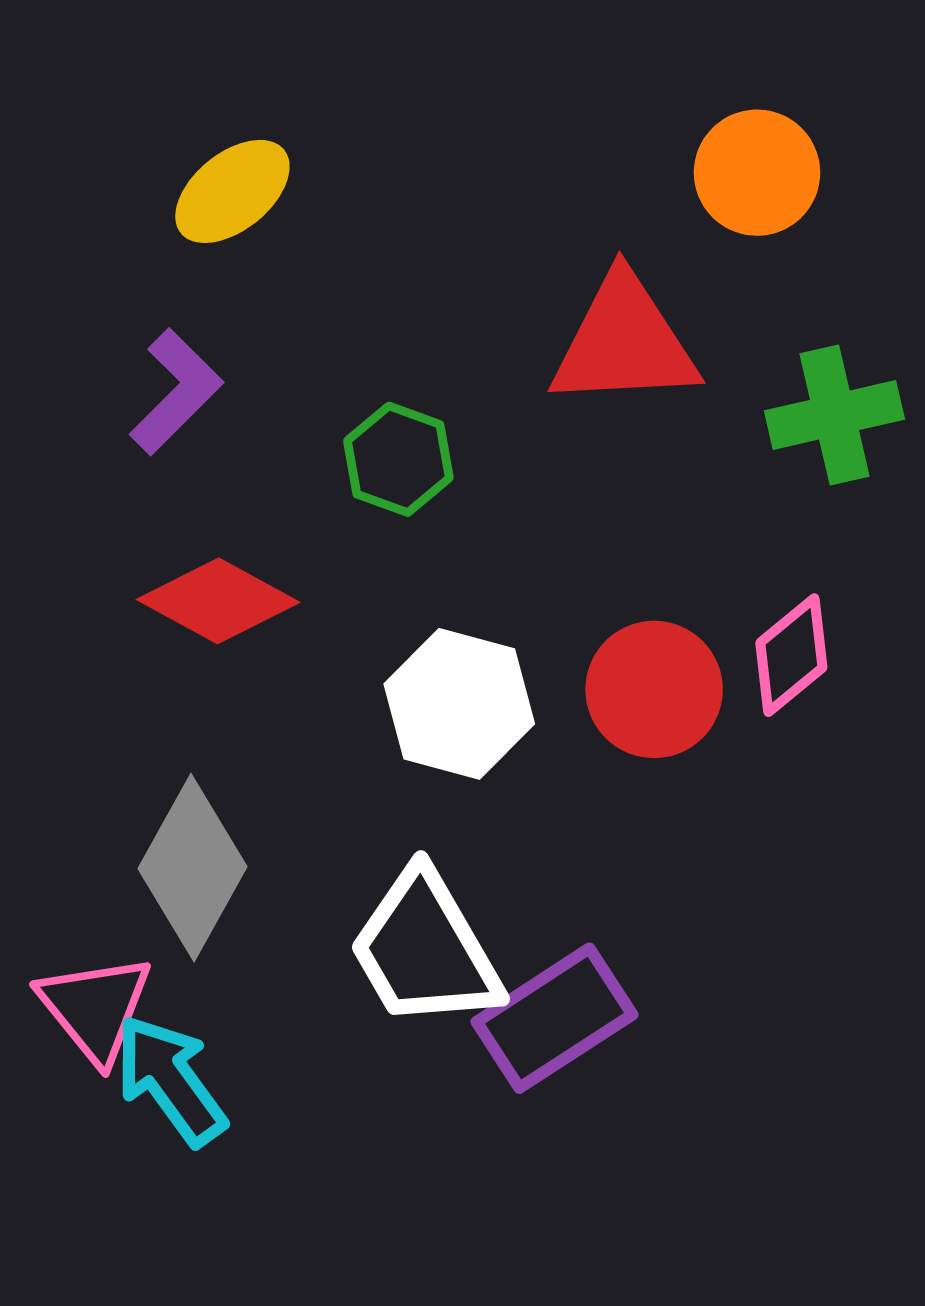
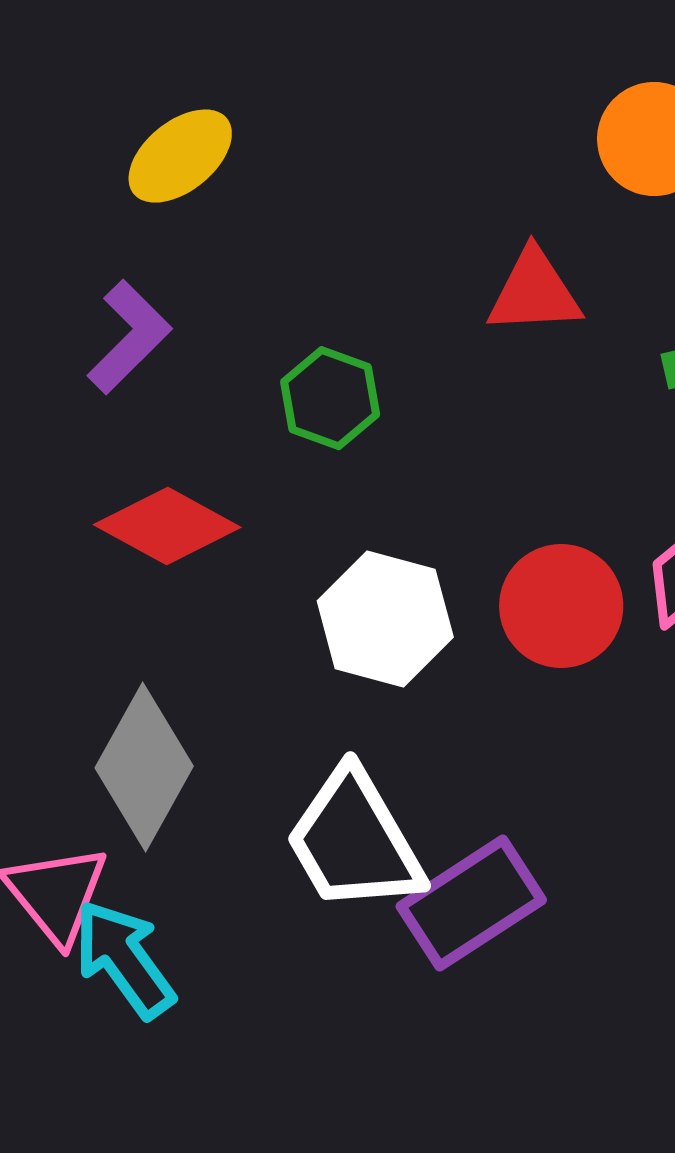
red triangle: (624, 342) -> (534, 292), size x0.7

